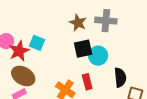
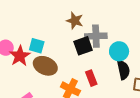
gray cross: (106, 21) -> (96, 36), moved
cyan circle: (98, 56) -> (119, 51), moved
brown ellipse: (23, 76) -> (45, 66), moved

